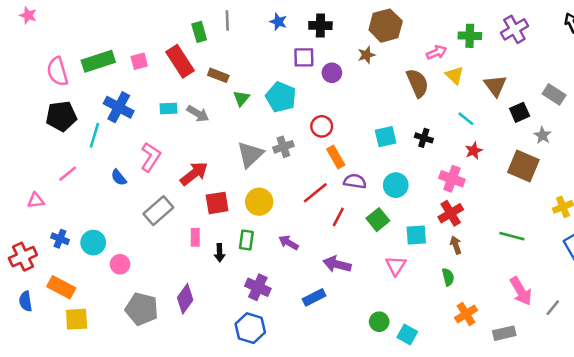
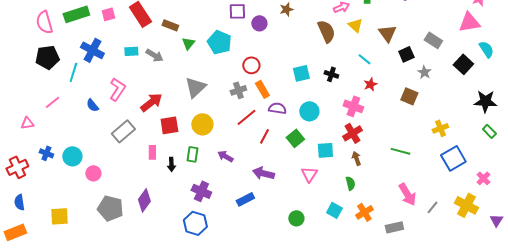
gray cross: (283, 147) -> (238, 90), moved
brown square: (523, 166) -> (409, 96), size x0.7
orange rectangle: (61, 287) -> (15, 232), moved, turned -50
cyan square: (407, 334) -> (334, 210), moved

